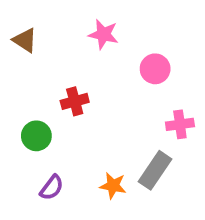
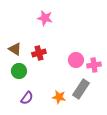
pink star: (103, 34) -> (45, 18), moved
brown triangle: (25, 40) -> (15, 49), moved
pink circle: (155, 69) -> (76, 60), moved

